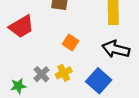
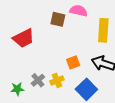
orange square: (70, 42) -> (73, 62), moved, turned 32

